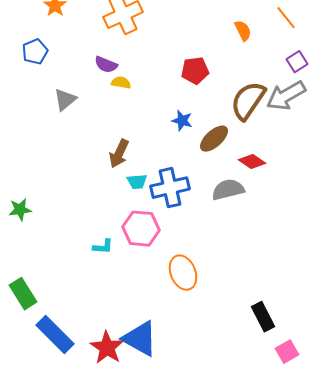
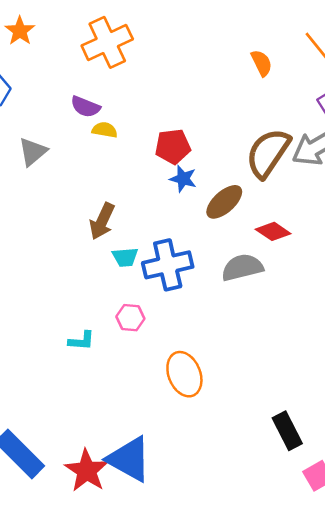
red pentagon: (195, 71) -> (173, 147), moved
pink hexagon: (141, 229) -> (130, 318), size x0.6

